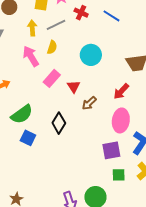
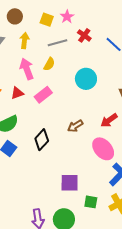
yellow arrow: (32, 28) -> (24, 41), moved
red triangle: (74, 87) -> (17, 93), moved, turned 32
pink ellipse: (121, 120) -> (103, 149), turned -60
purple square: (111, 150) -> (70, 183), moved

